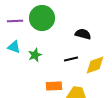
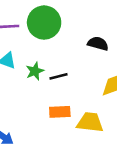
black line: (71, 59) -> (58, 76), moved

